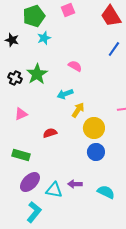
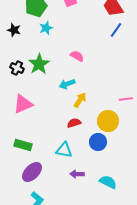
blue line: (114, 49) -> (116, 30), moved
pink triangle: (21, 114) -> (23, 104), size x1.5
yellow circle: (94, 128) -> (108, 121), moved
red semicircle: (50, 133) -> (74, 123), moved
cyan triangle: (54, 190) -> (64, 150), moved

